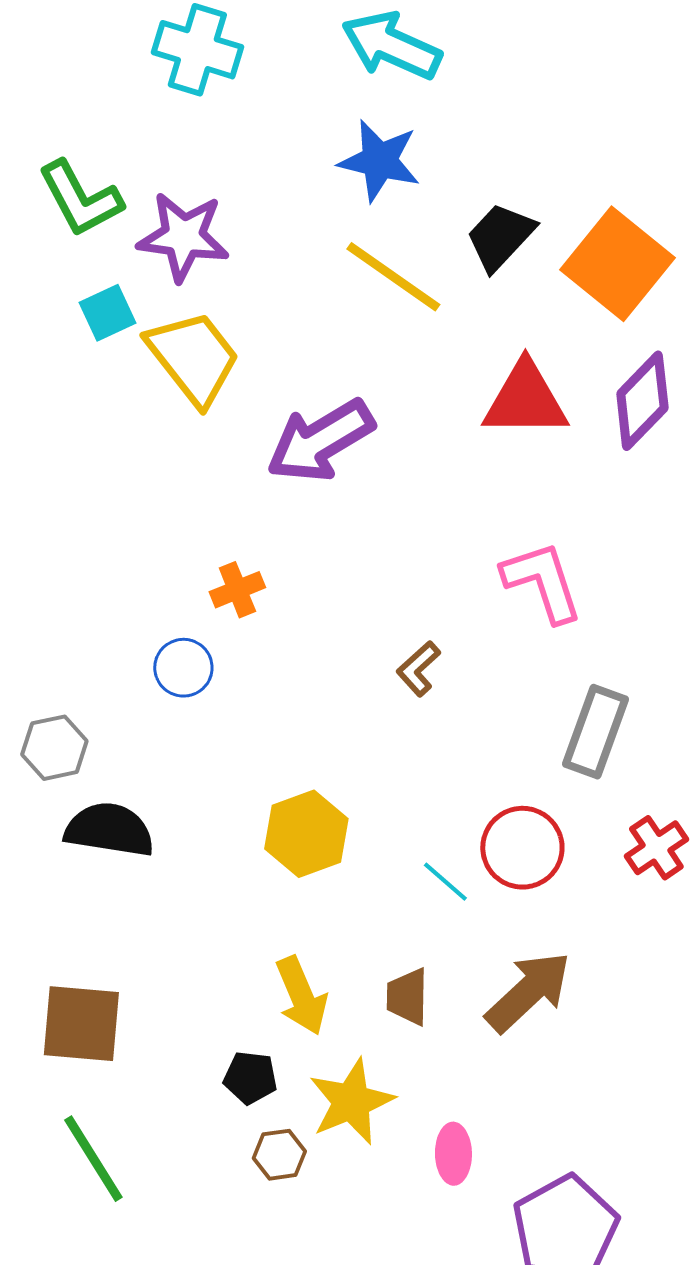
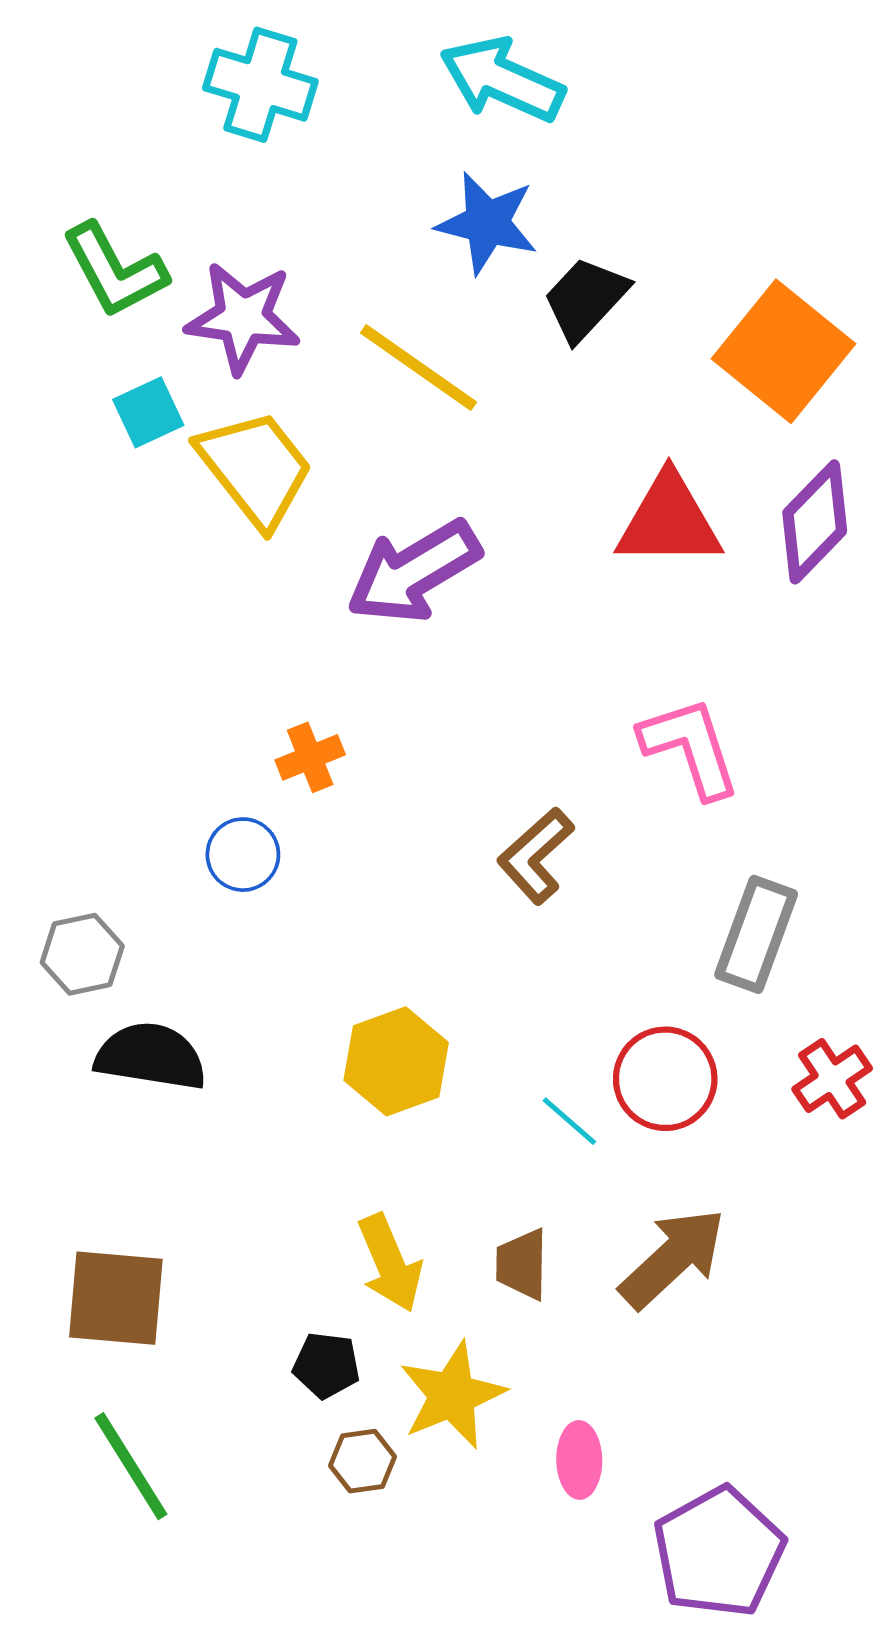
black trapezoid: (500, 237) -> (585, 299), moved
yellow line: (393, 277) -> (419, 367), moved
brown L-shape: (418, 669) -> (536, 856), size x1.4

